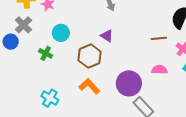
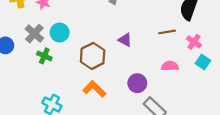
gray cross: (23, 25) -> (34, 34), moved
purple triangle: (107, 36) -> (125, 40), moved
purple circle: (129, 83) -> (137, 83), size x0.7

